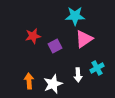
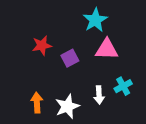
cyan star: (75, 16) -> (95, 20), turned -30
pink triangle: (84, 39) -> (107, 49), turned 36

